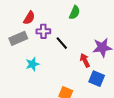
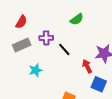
green semicircle: (75, 12) -> (77, 19), turned 32
red semicircle: (29, 18) -> (21, 22), moved

